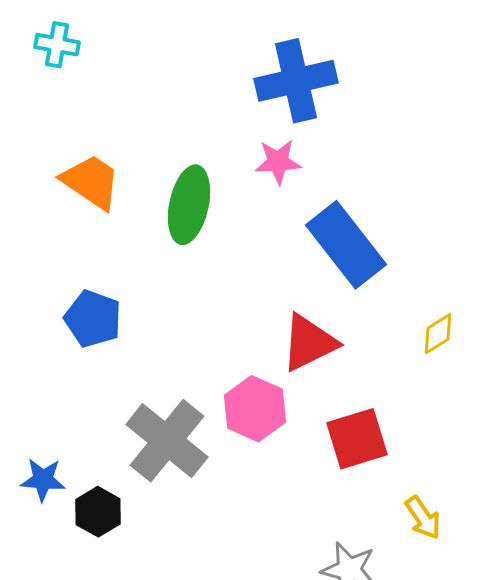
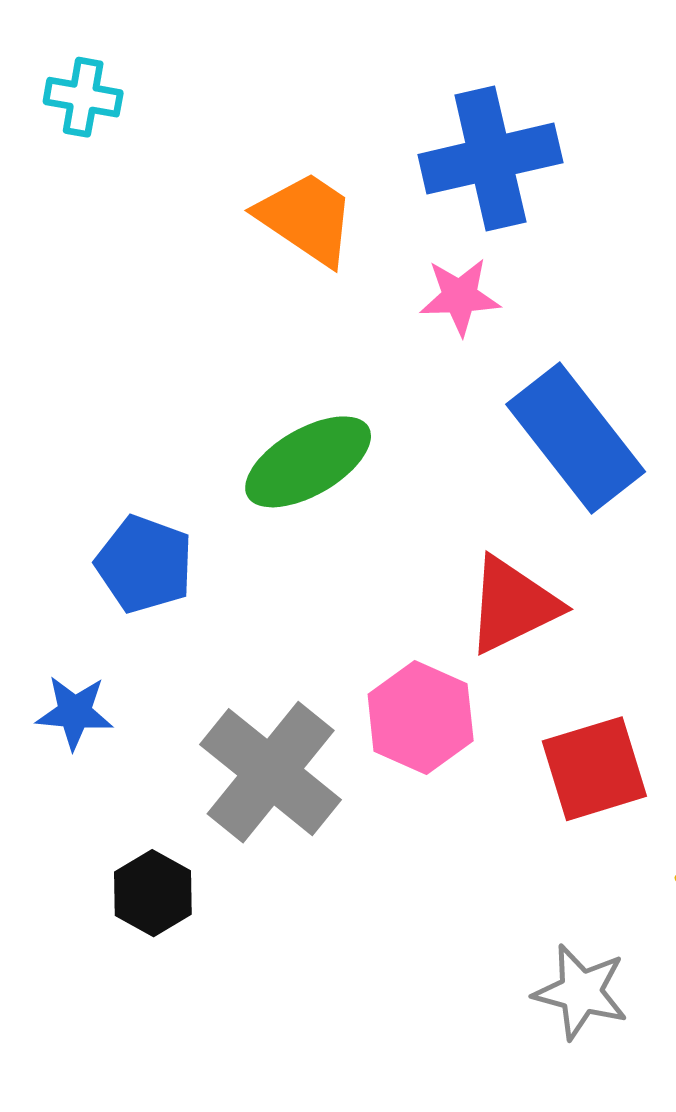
orange trapezoid: (91, 182) -> (306, 218), moved
green ellipse: (189, 205) -> (308, 462), moved, turned 48
blue star: (43, 480) -> (75, 712), moved

